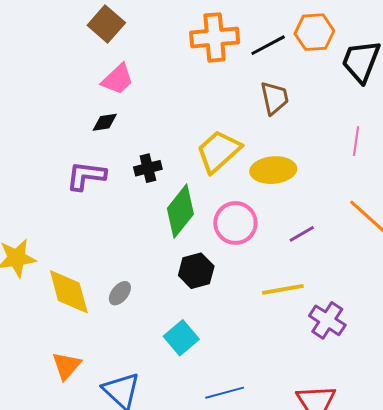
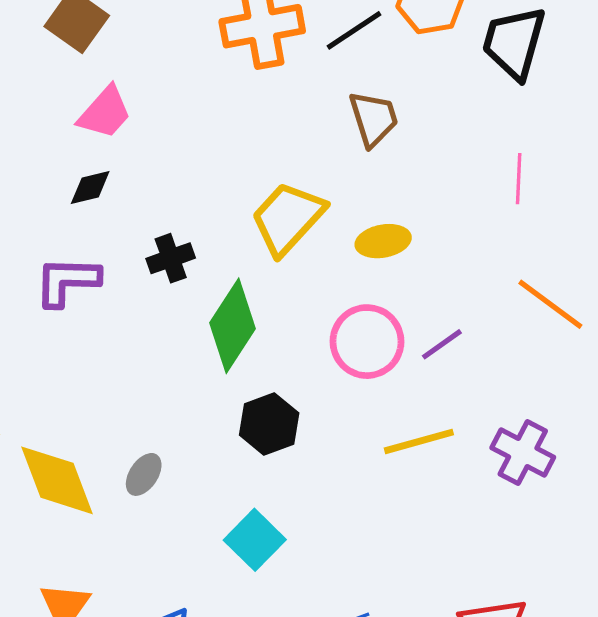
yellow ellipse: (273, 170) -> (383, 241), size x0.7
pink circle: (235, 223) -> (367, 342), moved
purple cross: (327, 320) -> (523, 452), moved

